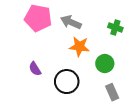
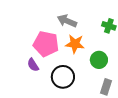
pink pentagon: (38, 18) -> (46, 44), moved
gray rectangle: (112, 92) -> (106, 87), turned 42

